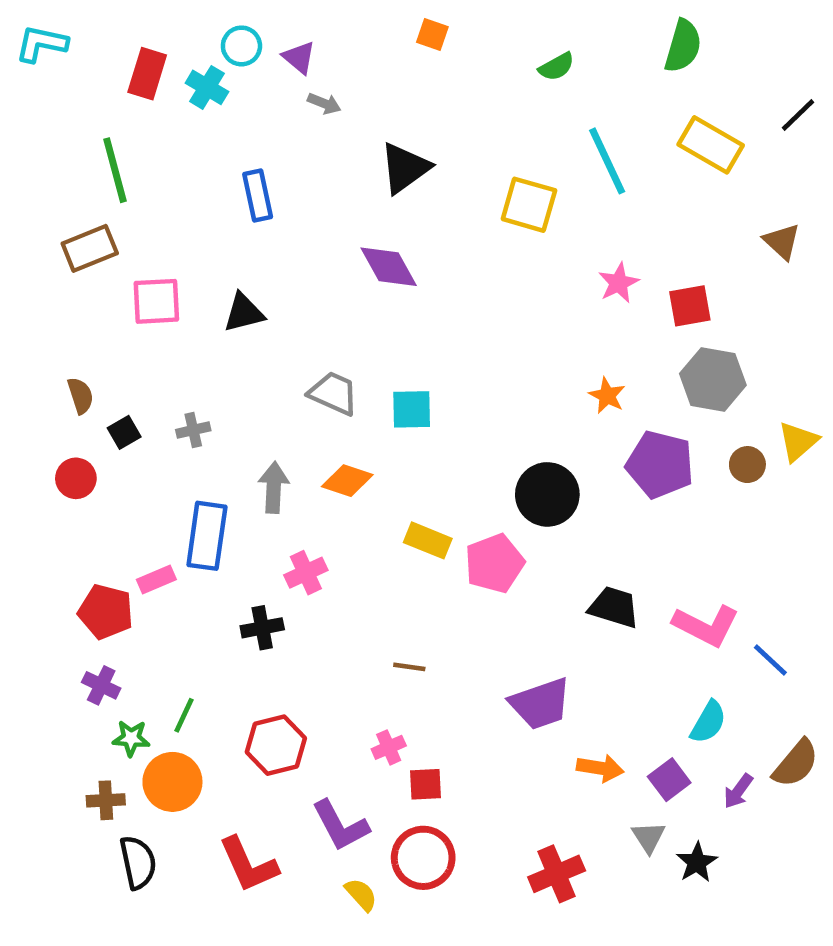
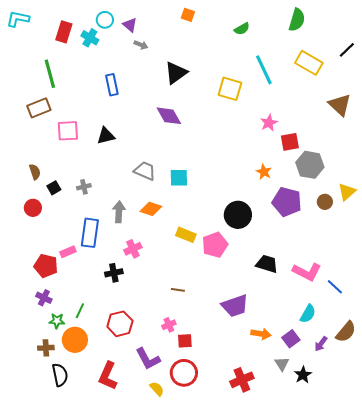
brown triangle: (782, 241) -> (340, 105), size x1.4
red square: (690, 306) -> (290, 142), moved
red L-shape: (248, 865) -> (108, 376), turned 48

